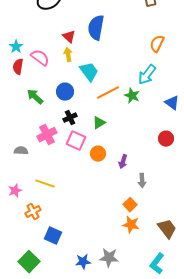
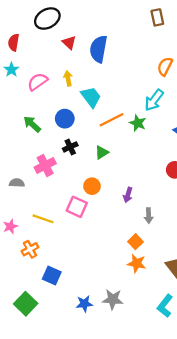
red triangle: (69, 37) -> (69, 42), moved
pink semicircle: (40, 58) -> (38, 82), turned -72
red semicircle: (18, 67) -> (14, 42), moved
pink square: (76, 141) -> (77, 207), moved
orange circle: (98, 154) -> (92, 186), moved

